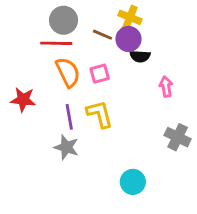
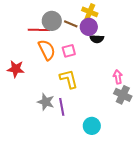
gray circle: (64, 20) -> (52, 21), moved
pink arrow: (166, 87) -> (118, 77), moved
purple line: (69, 117) -> (62, 107), moved

